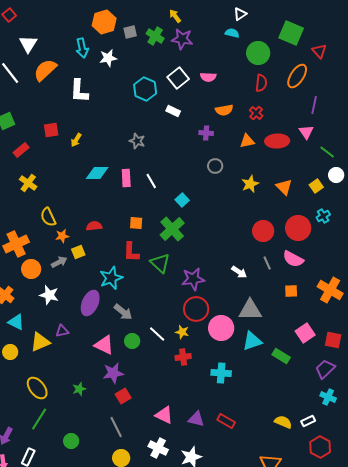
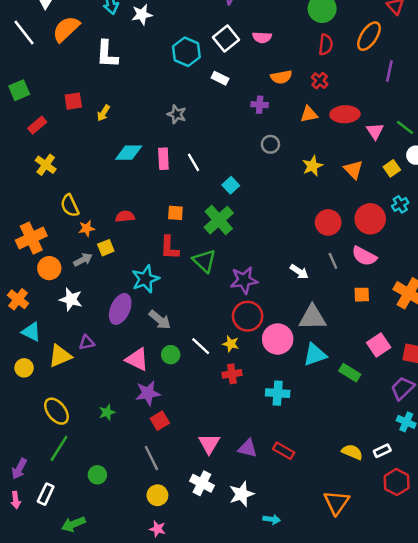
pink triangle: (306, 132) -> (375, 131), moved
pink triangle: (164, 415) -> (209, 444), turned 36

